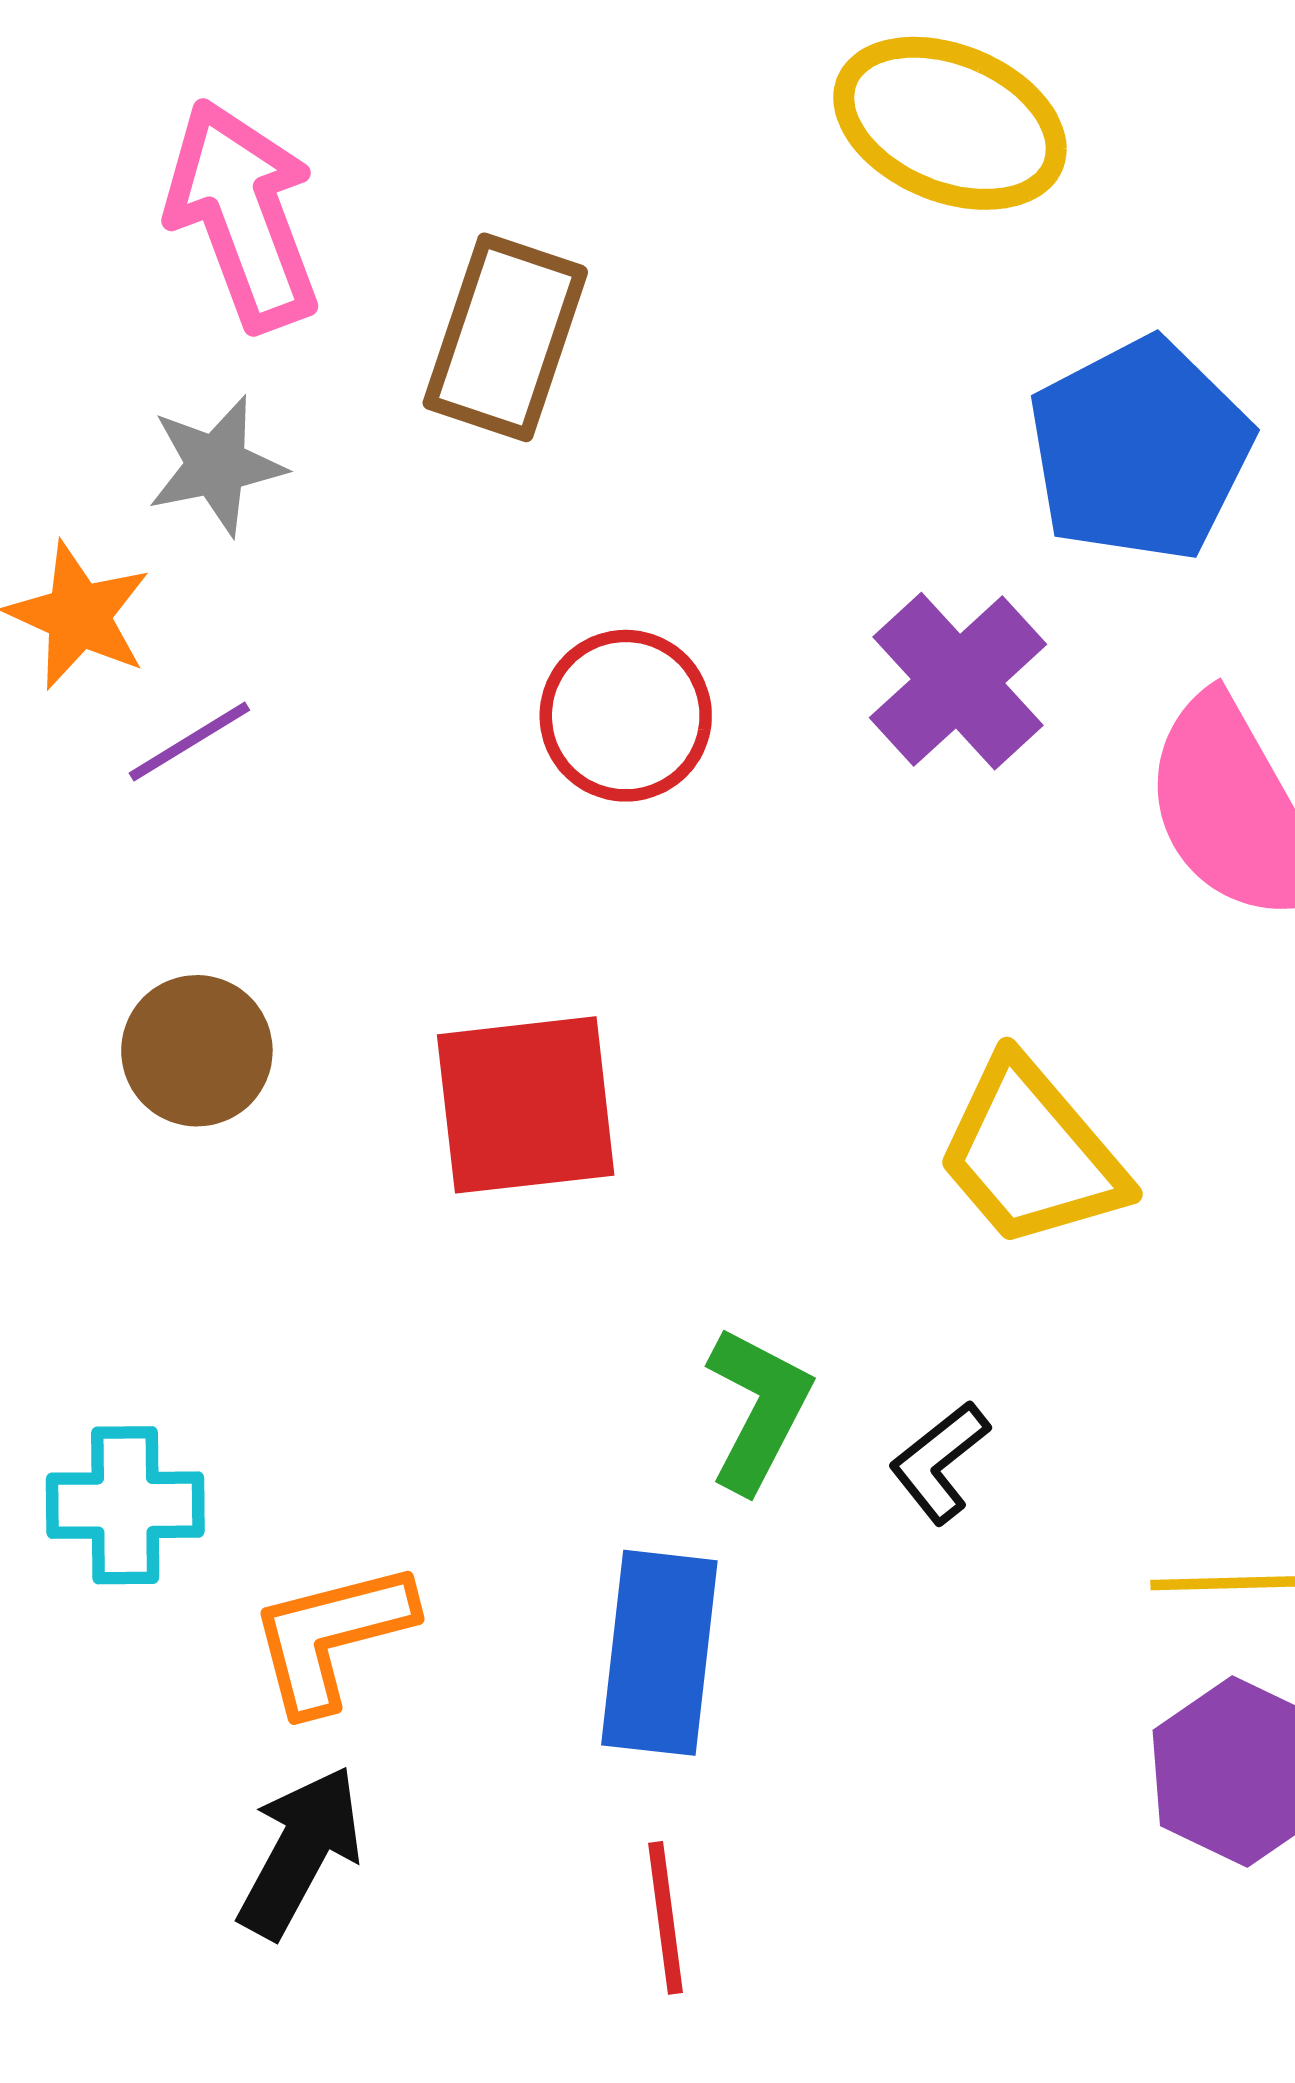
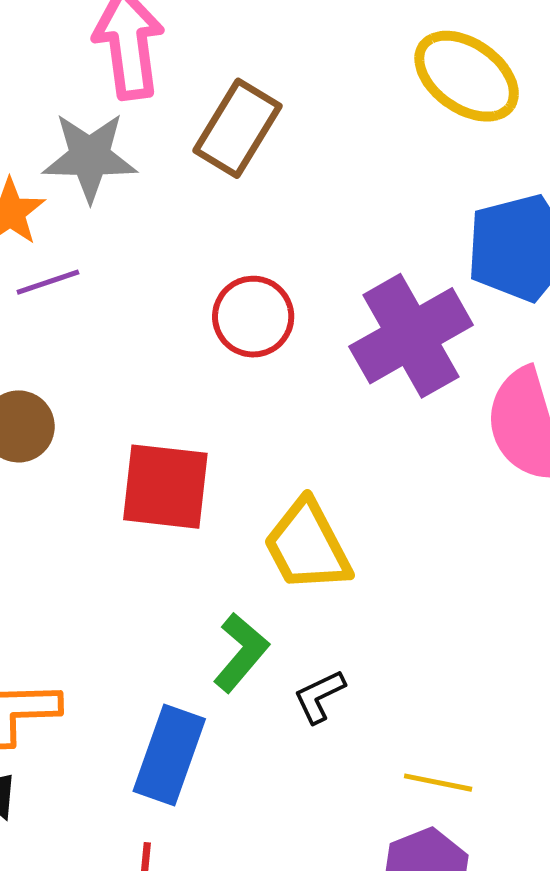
gray star: (216, 466) -> (90, 157), size x1.4
purple cross: (958, 681) -> (411, 336), size x1.4
yellow trapezoid: (1031, 1154) -> (307, 546), moved

